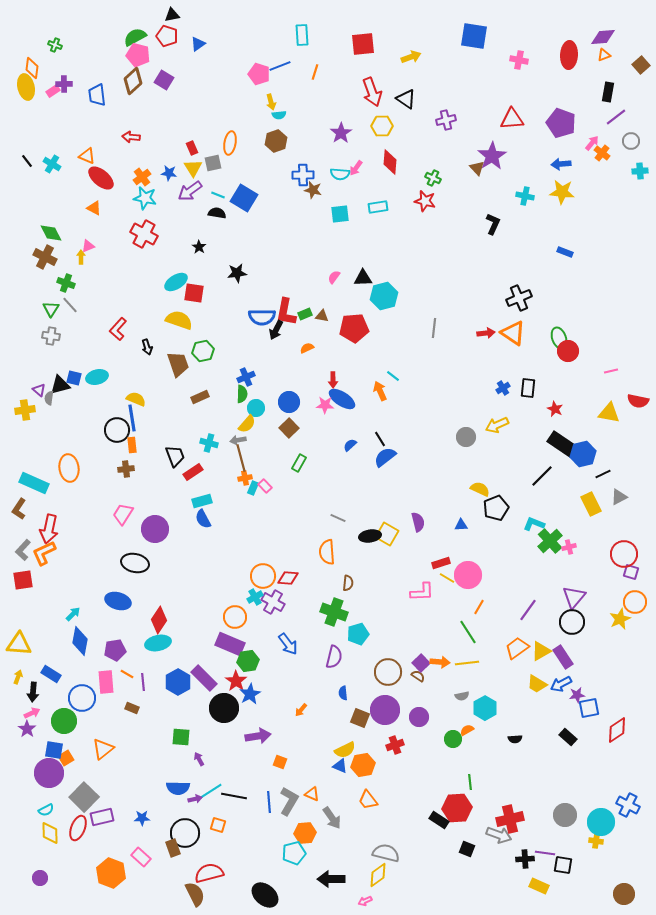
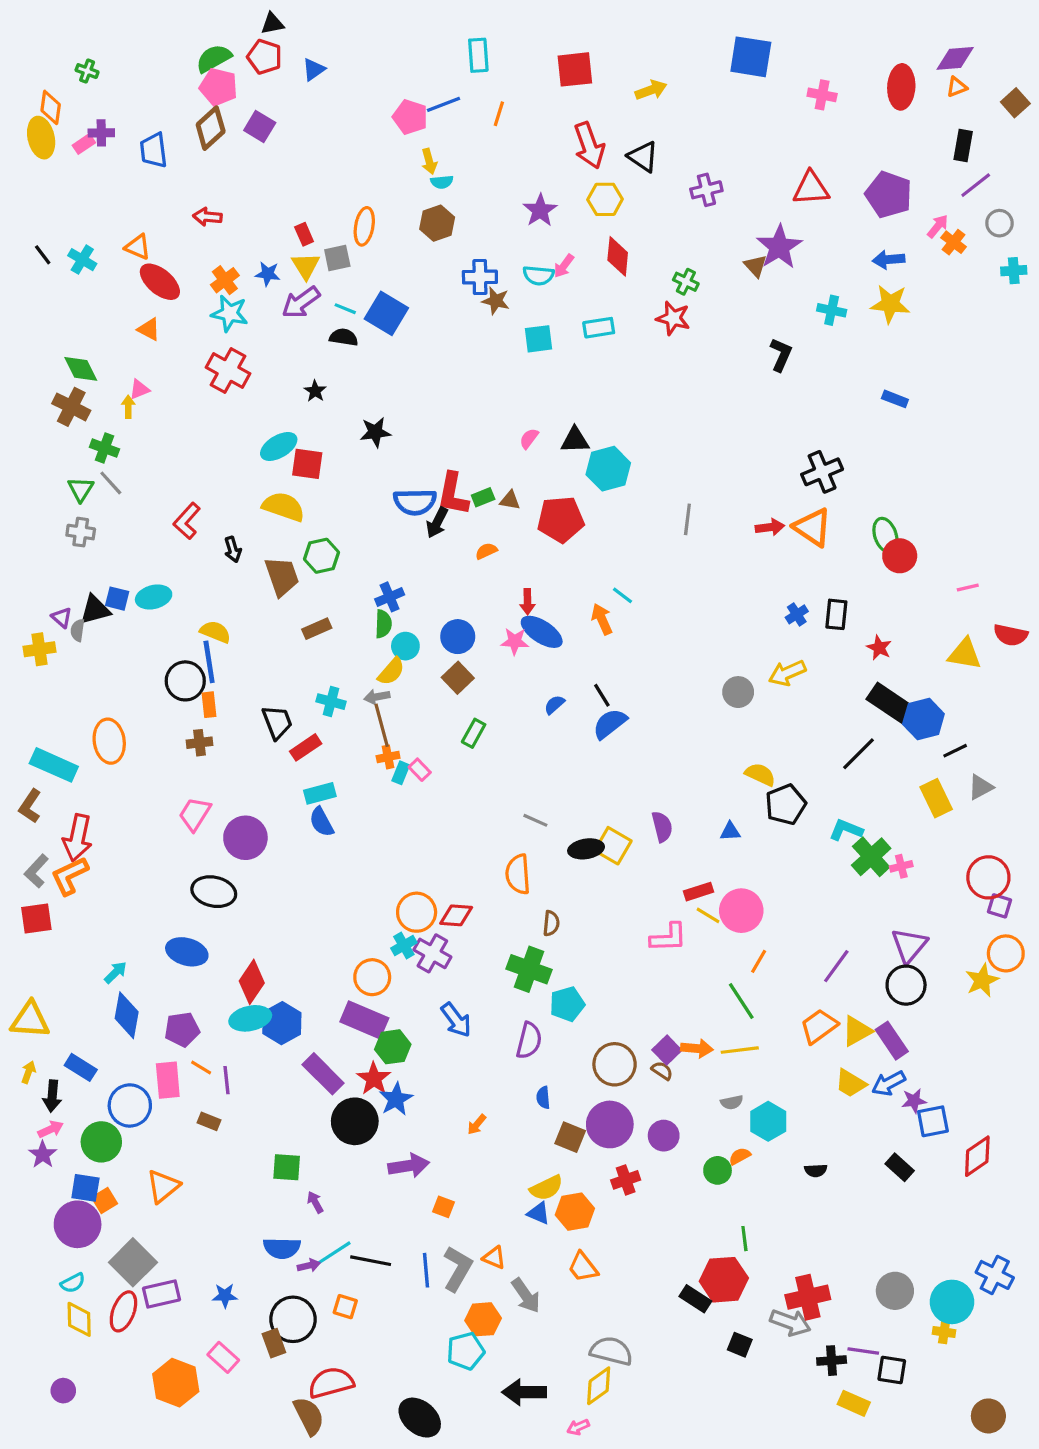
blue hexagon: (178, 682) -> (282, 1023), moved

